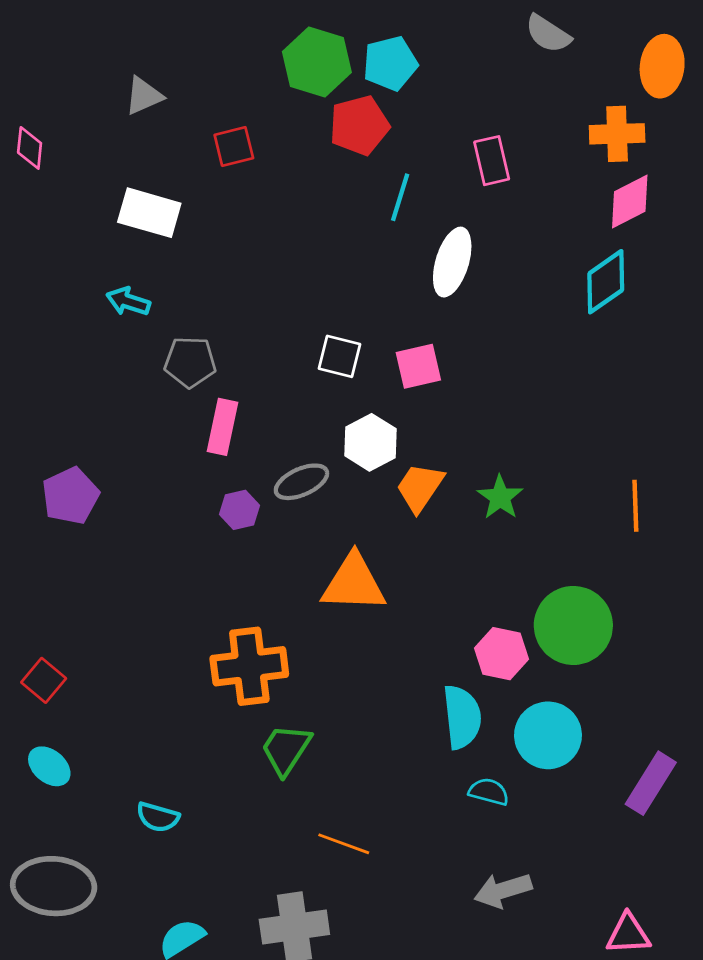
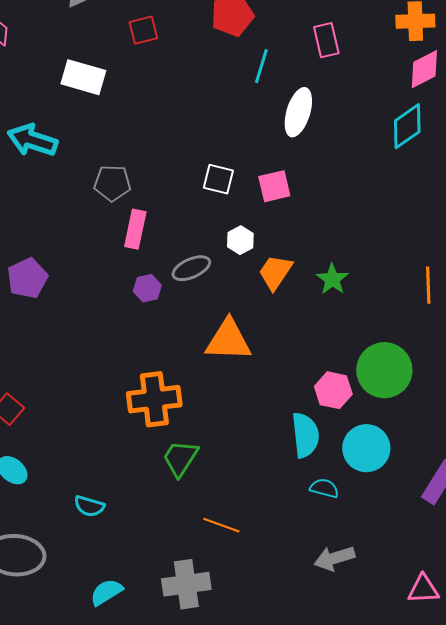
cyan arrow: (128, 301) -> (32, 140), moved, size x1.6
white hexagon: (370, 442) -> (240, 240), size x0.7

